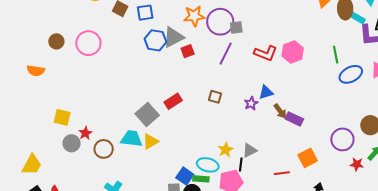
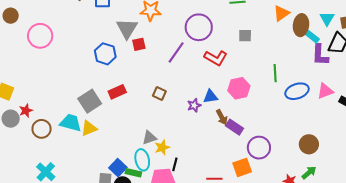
purple circle: (220, 22) -> (199, 27), moved
gray square: (236, 28) -> (245, 36), moved
gray triangle: (173, 37) -> (127, 29), turned -40
blue hexagon: (155, 40) -> (105, 54), moved
pink circle: (88, 43) -> (40, 36), moved
pink hexagon: (293, 52) -> (239, 88), moved
green line: (336, 55) -> (275, 73), moved
purple circle: (342, 139) -> (259, 148), moved
gray triangle: (250, 150) -> (149, 138), moved
cyan ellipse: (208, 165) -> (142, 160), turned 55

